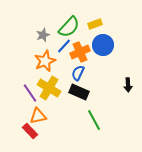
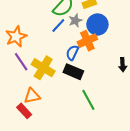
gray star: (43, 35) -> (75, 20), moved
orange cross: (80, 52) -> (87, 41), moved
orange star: (45, 61) -> (16, 37), moved
purple line: (30, 93) -> (21, 62), moved

